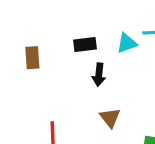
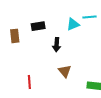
black rectangle: (85, 45) -> (38, 26), moved

